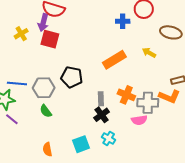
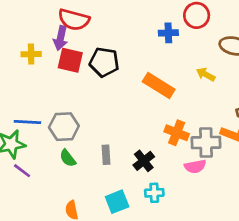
yellow cross: (21, 34) -> (31, 54), turned 32
orange rectangle: (114, 60) -> (159, 85), turned 65
black pentagon: (72, 77) -> (104, 62), moved
gray rectangle: (101, 99) -> (106, 155), moved
cyan cross: (109, 139) -> (154, 193), turned -32

